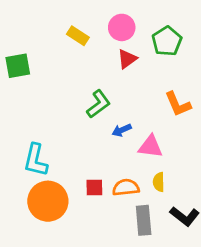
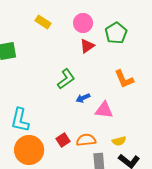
yellow rectangle: (78, 36) -> (43, 22), moved
yellow semicircle: (159, 182) -> (119, 141), moved, turned -104
red square: (94, 187) -> (63, 140), turned -32

